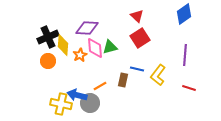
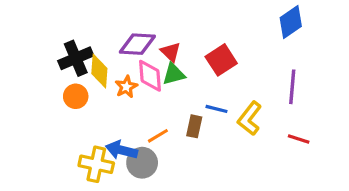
red triangle: (137, 16) -> (171, 52), moved

